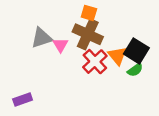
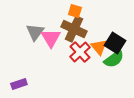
gray triangle: (42, 38) -> (35, 32), turned -36
pink triangle: (60, 45) -> (51, 38), size x1.5
green semicircle: (135, 70) -> (114, 59), size x1.5

